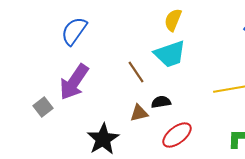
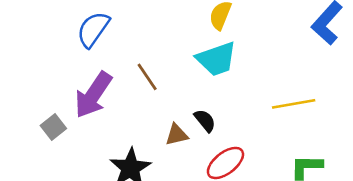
brown line: (136, 72) -> (147, 77), moved
black semicircle: (161, 102) -> (205, 121), turned 60

